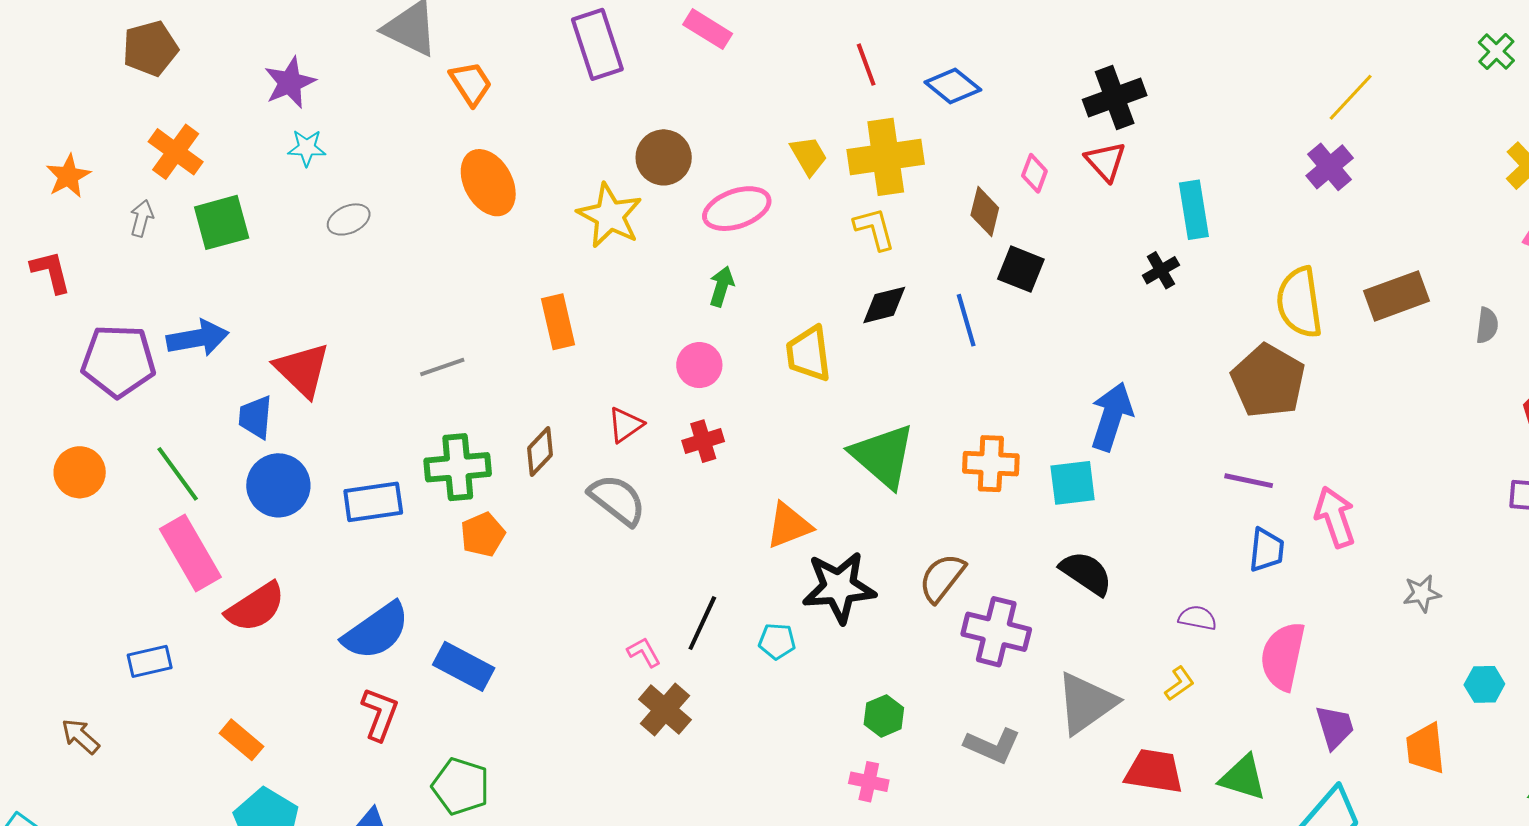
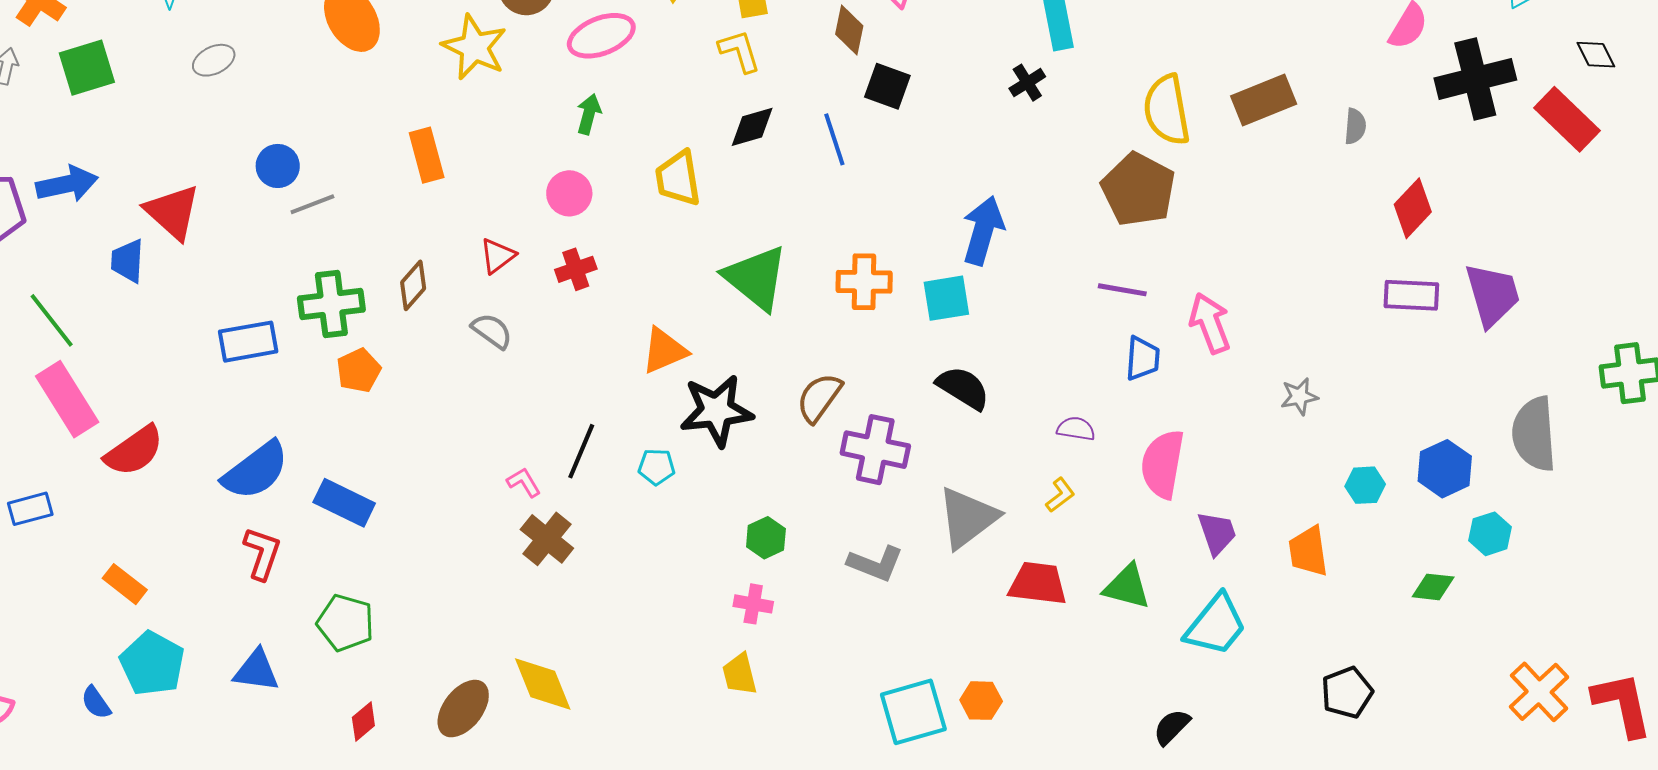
blue circle: (278, 485) -> (278, 166), moved, size x0.7
gray semicircle: (617, 500) -> (492, 331), size x0.7

